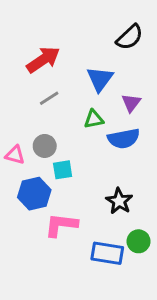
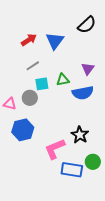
red arrow: (43, 60) -> (29, 40), size x0.7
blue triangle: (100, 79) -> (55, 41), moved
cyan square: (63, 170) -> (42, 84), moved
pink L-shape: (61, 225) -> (55, 149), moved, turned -30

